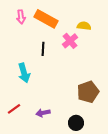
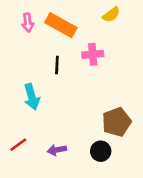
yellow semicircle: (84, 26) -> (111, 15), moved, turned 136
pink cross: (70, 41) -> (93, 54), turned 35
black circle: (76, 123) -> (101, 151), moved

